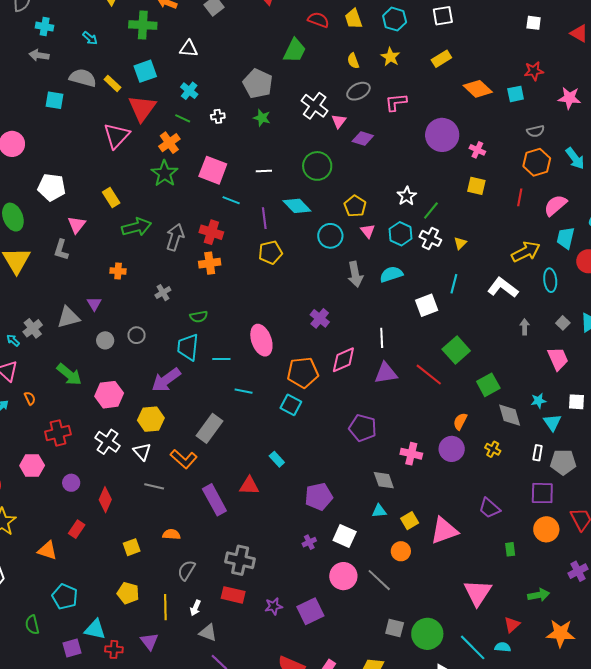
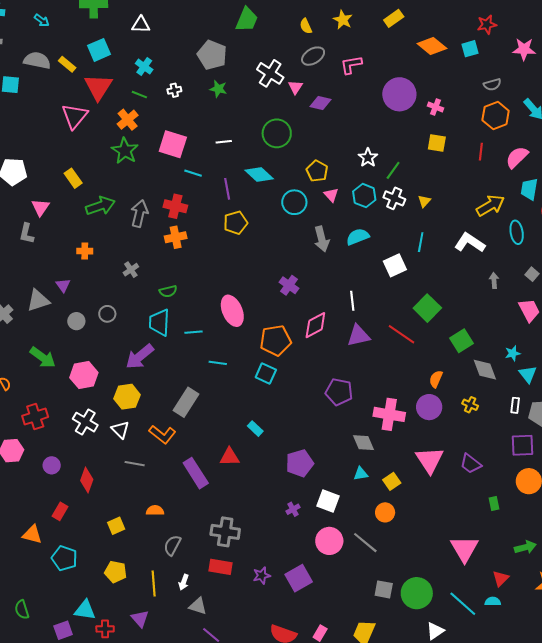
pink cross: (411, 454) -> (389, 414), size x1.4
pink triangle: (444, 531) -> (430, 460), moved, turned -40
cyan pentagon: (65, 597) -> (64, 558), moved

